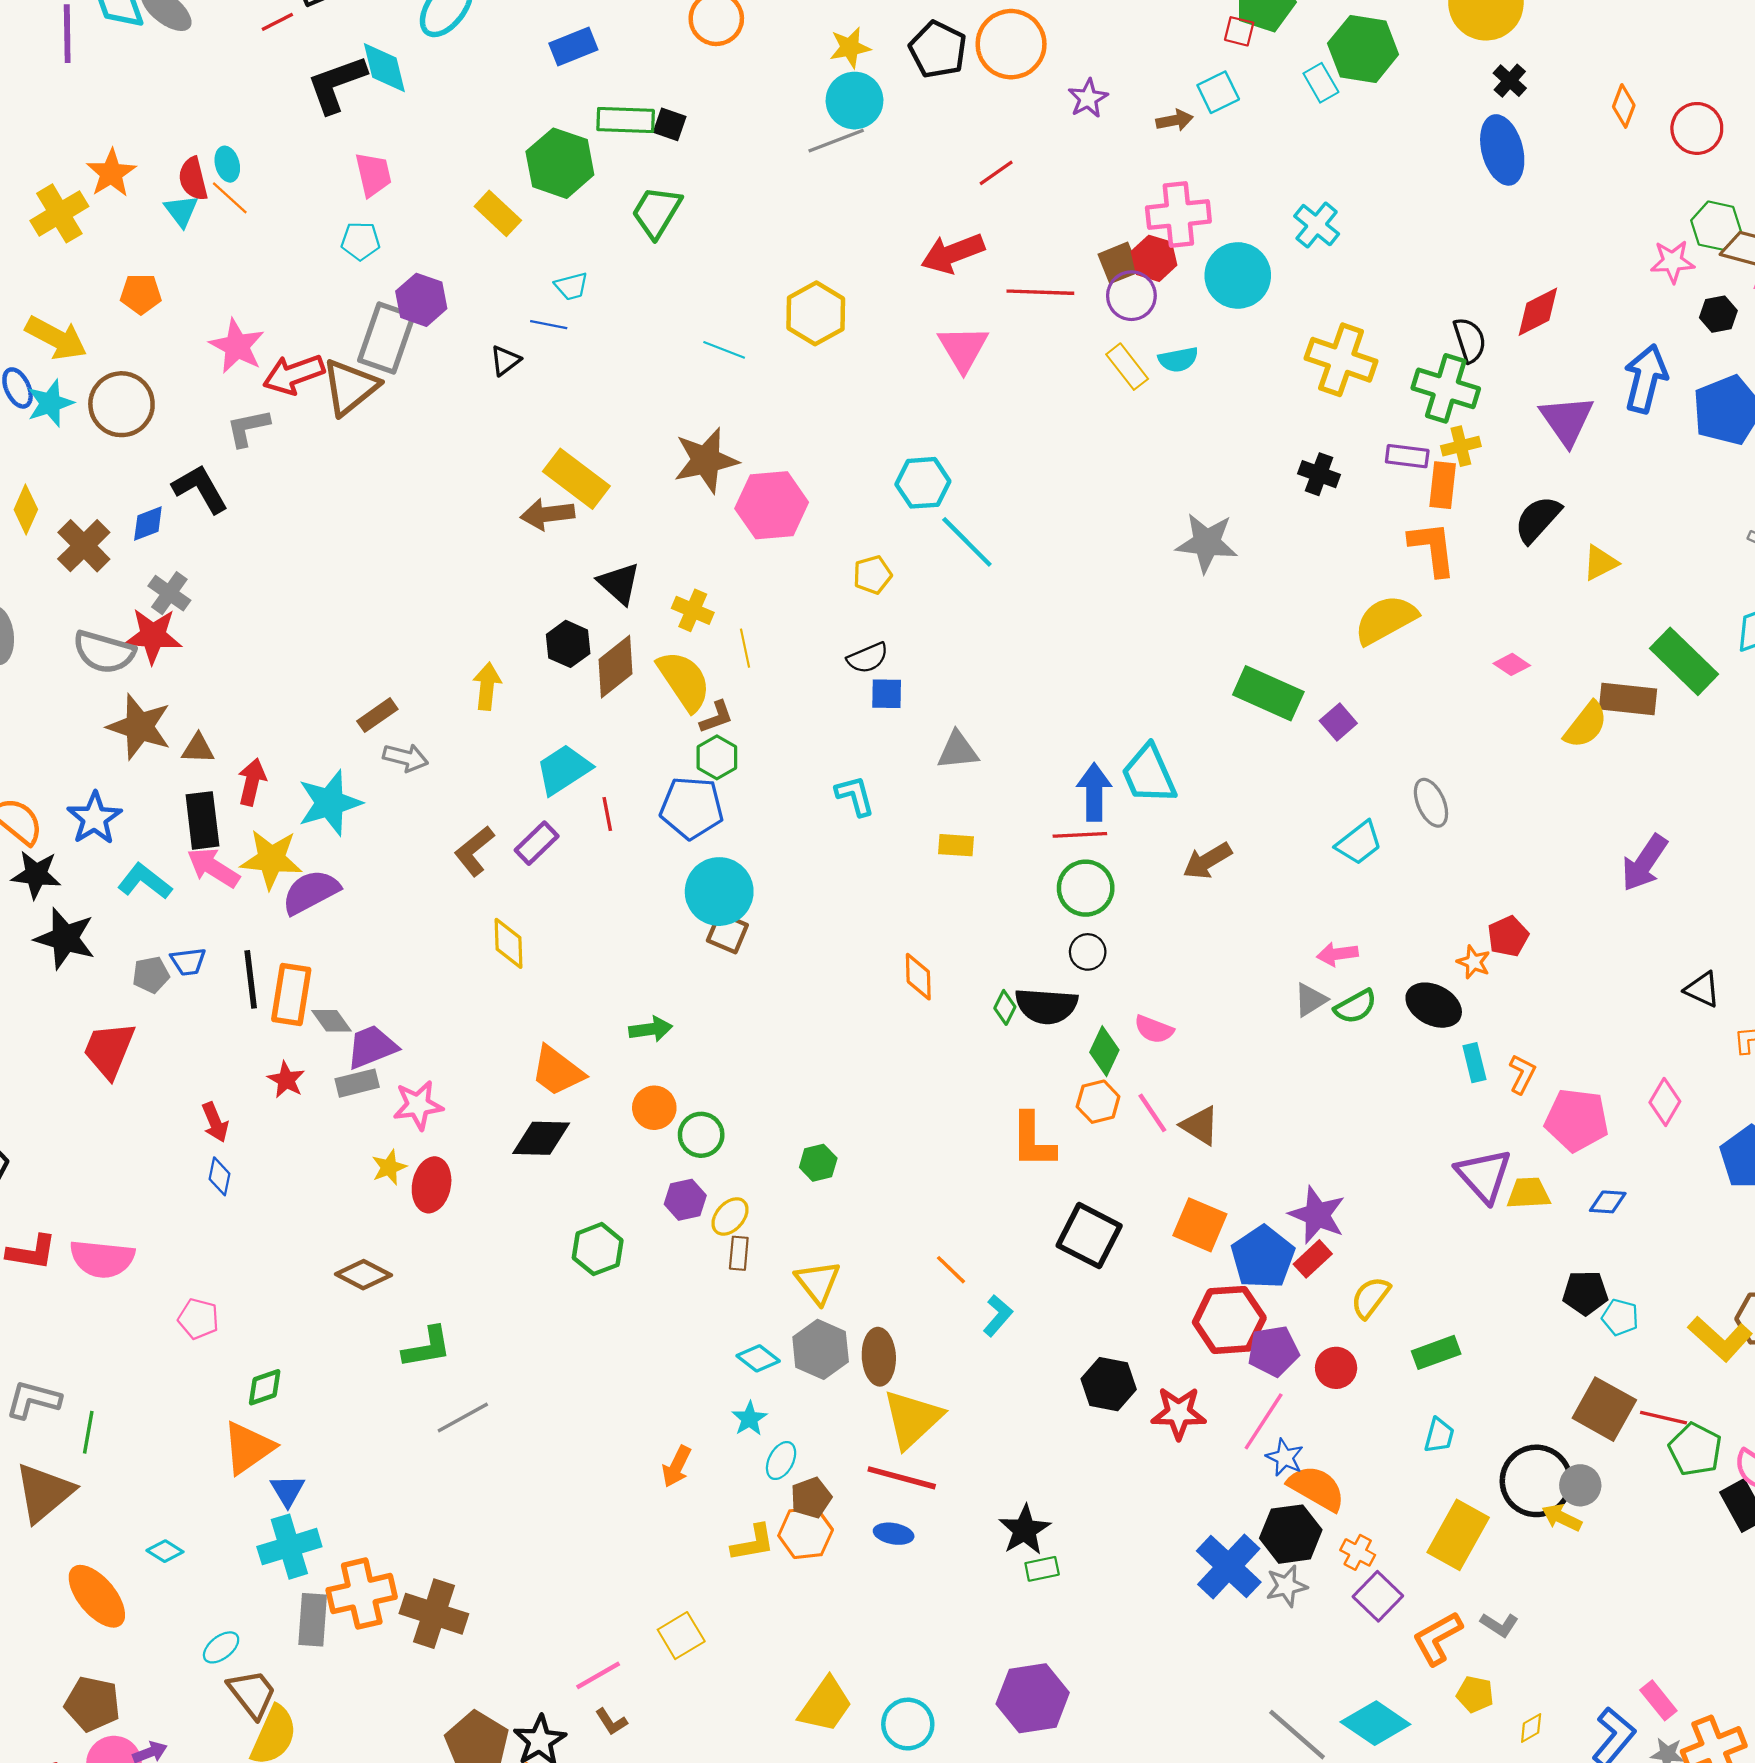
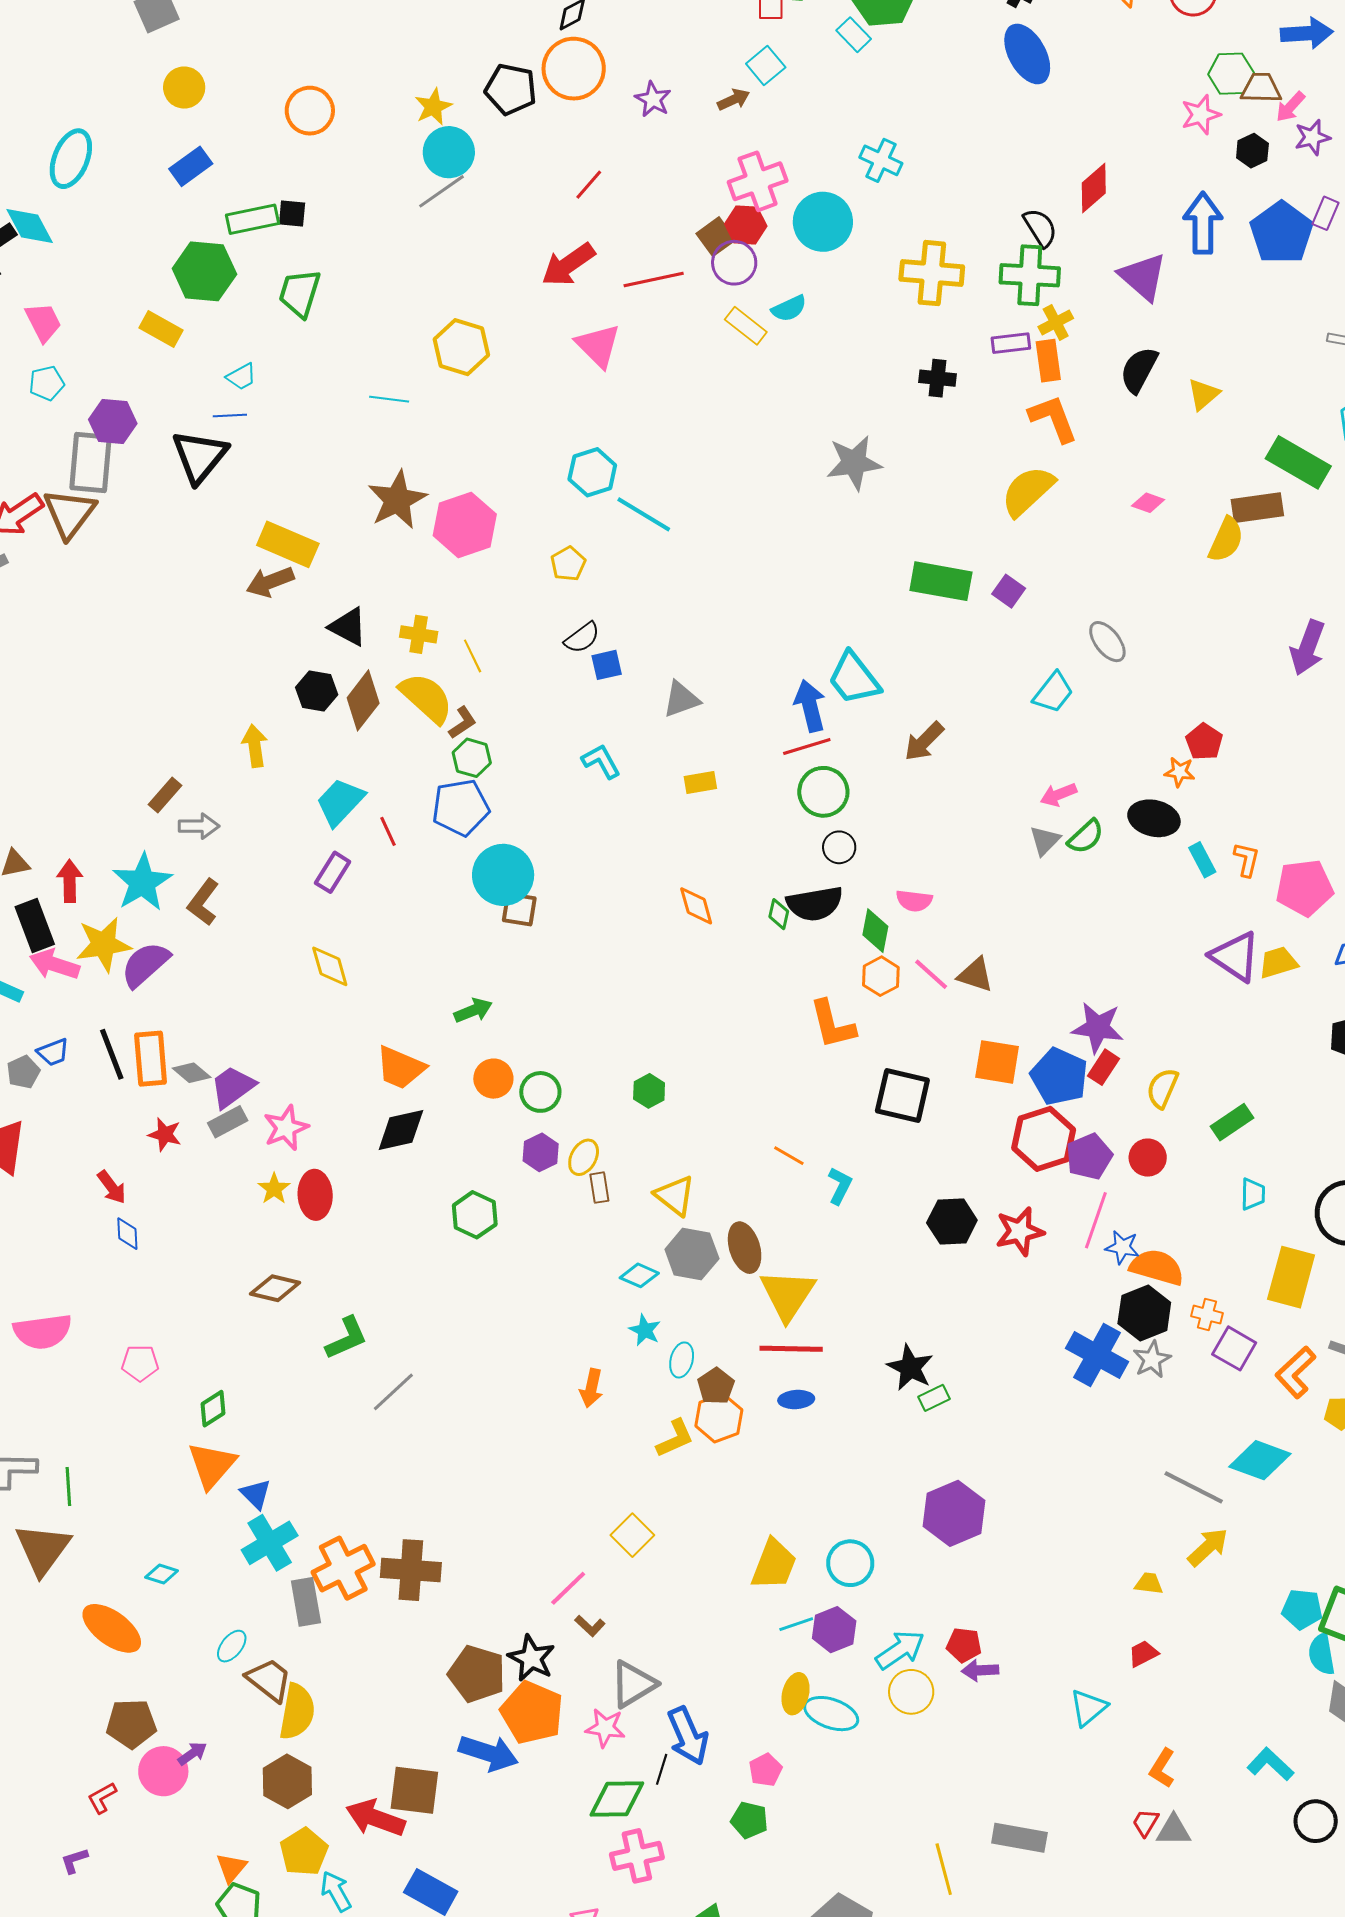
black triangle: (505, 361) -> (200, 456), size x2.0
brown L-shape: (474, 851) -> (203, 902), moved

